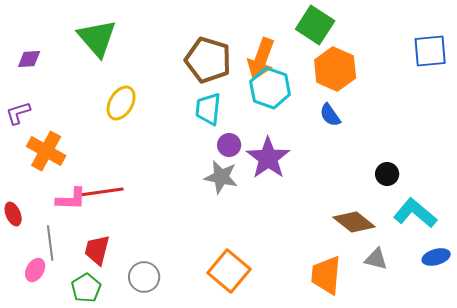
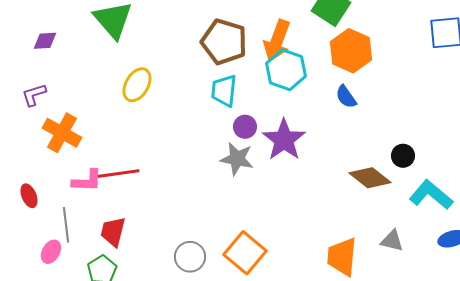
brown diamond: (354, 222) -> (370, 178), moved
gray circle: (144, 277) -> (190, 257), moved

